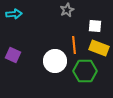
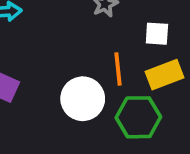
yellow rectangle: (99, 48) -> (164, 75), turned -42

